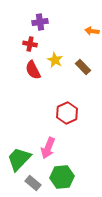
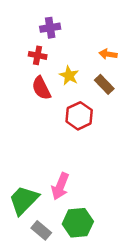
orange arrow: (92, 31) -> (108, 54), moved
red hexagon: (67, 113) -> (79, 116), moved

